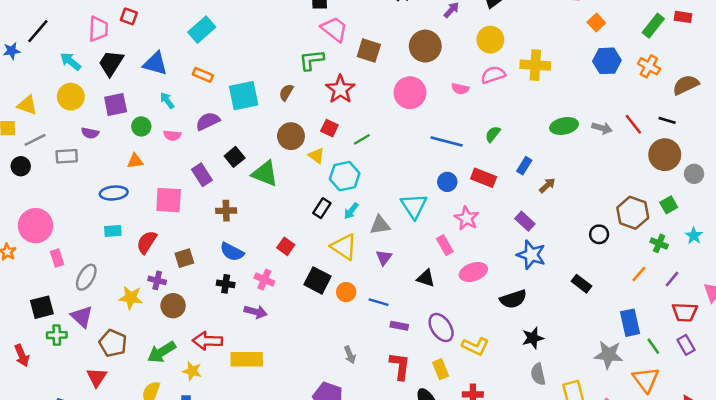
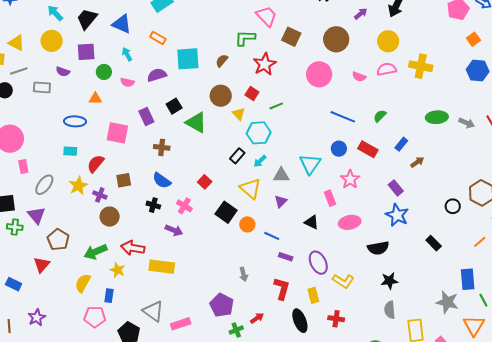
yellow star: (131, 298) -> (78, 186), moved, turned 30

